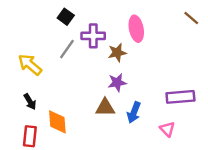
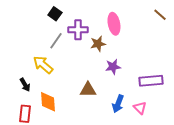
yellow arrow: (30, 65) -> (43, 65), moved
purple star: (117, 82) -> (113, 67), moved
blue arrow: (134, 112) -> (118, 104), moved

